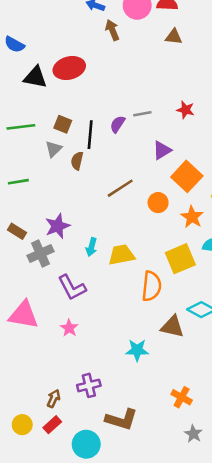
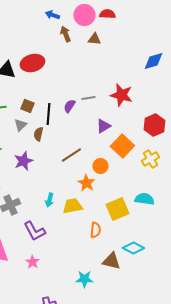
brown triangle: (174, 37) -> (94, 39), moved
red star: (185, 110) -> (121, 95), size x1.6
orange star: (192, 217) -> (86, 183), moved
purple star: (57, 226) -> (23, 161), moved
orange semicircle: (152, 286) -> (95, 230), size x0.7

